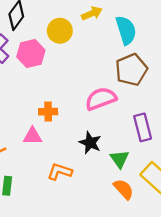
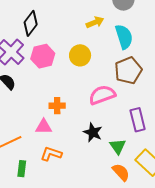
yellow circle: (60, 31) -> (80, 55), moved
orange L-shape: (60, 172) -> (51, 154), moved

